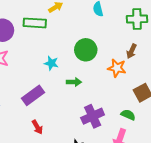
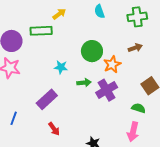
brown arrow: (132, 51) -> (135, 48), turned -128
orange star: (117, 68) -> (112, 64), moved, turned -30
purple cross: (93, 116) -> (107, 90), moved

